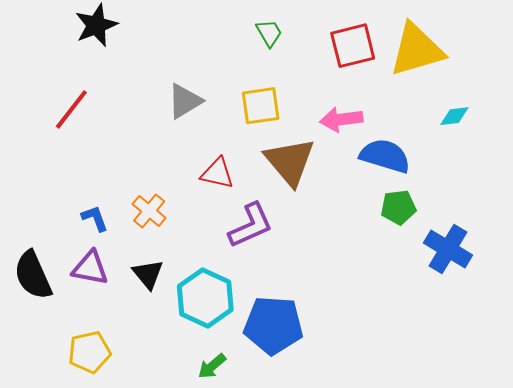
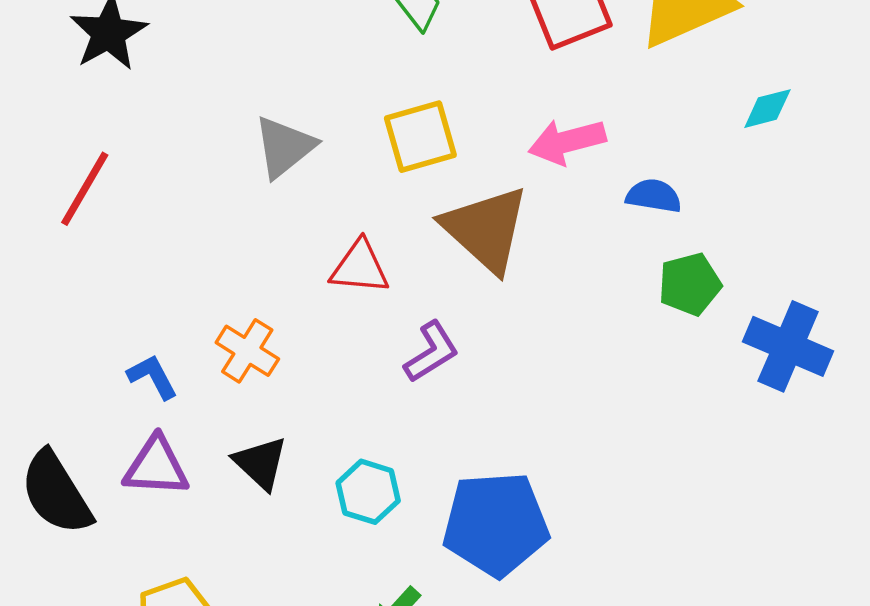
blue semicircle: (385, 156) -> (654, 196), size x0.6
purple L-shape: (251, 225) -> (431, 352), size x0.7
cyan hexagon: (205, 298) -> (368, 492), size x0.6

